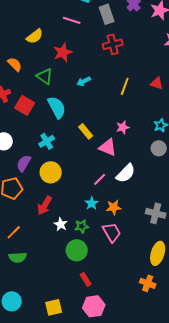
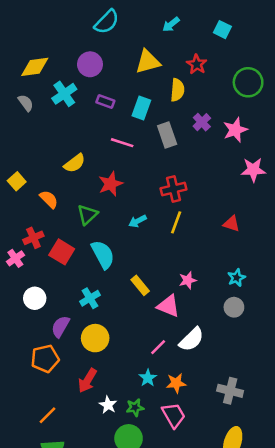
red cross: (113, 44) -> (174, 189), moved
green triangle: (45, 76) -> (87, 215), turned 42
yellow line: (125, 86) -> (176, 222), moved

